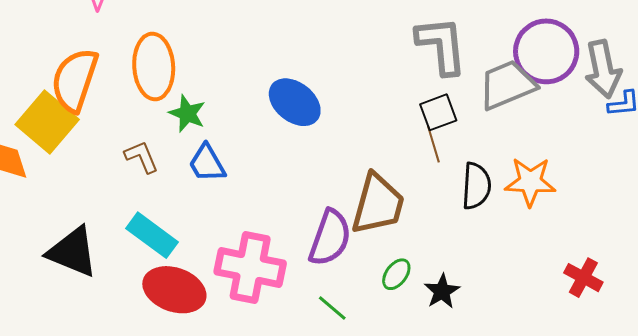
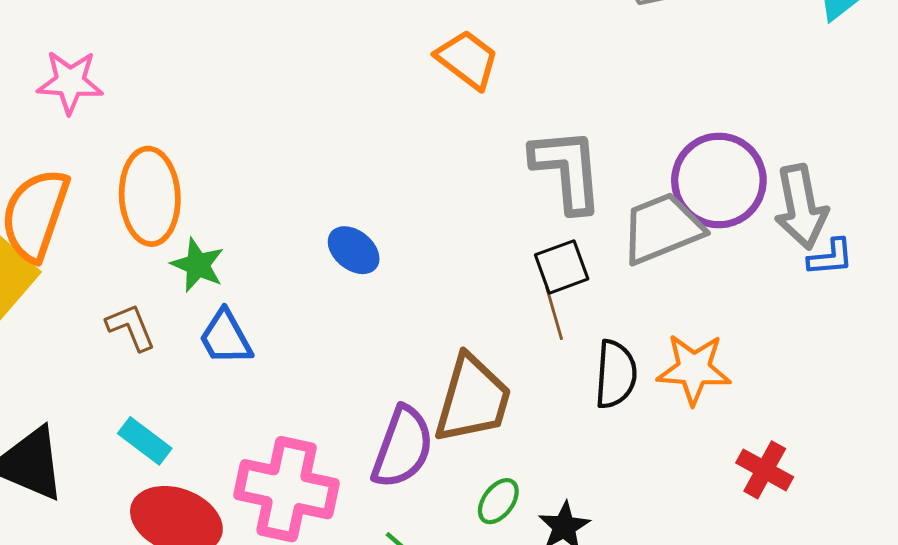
blue ellipse: (295, 102) -> (354, 250), size x0.7
cyan rectangle: (152, 235) -> (145, 441), size x0.7
red cross: (583, 278) -> (765, 470), moved

